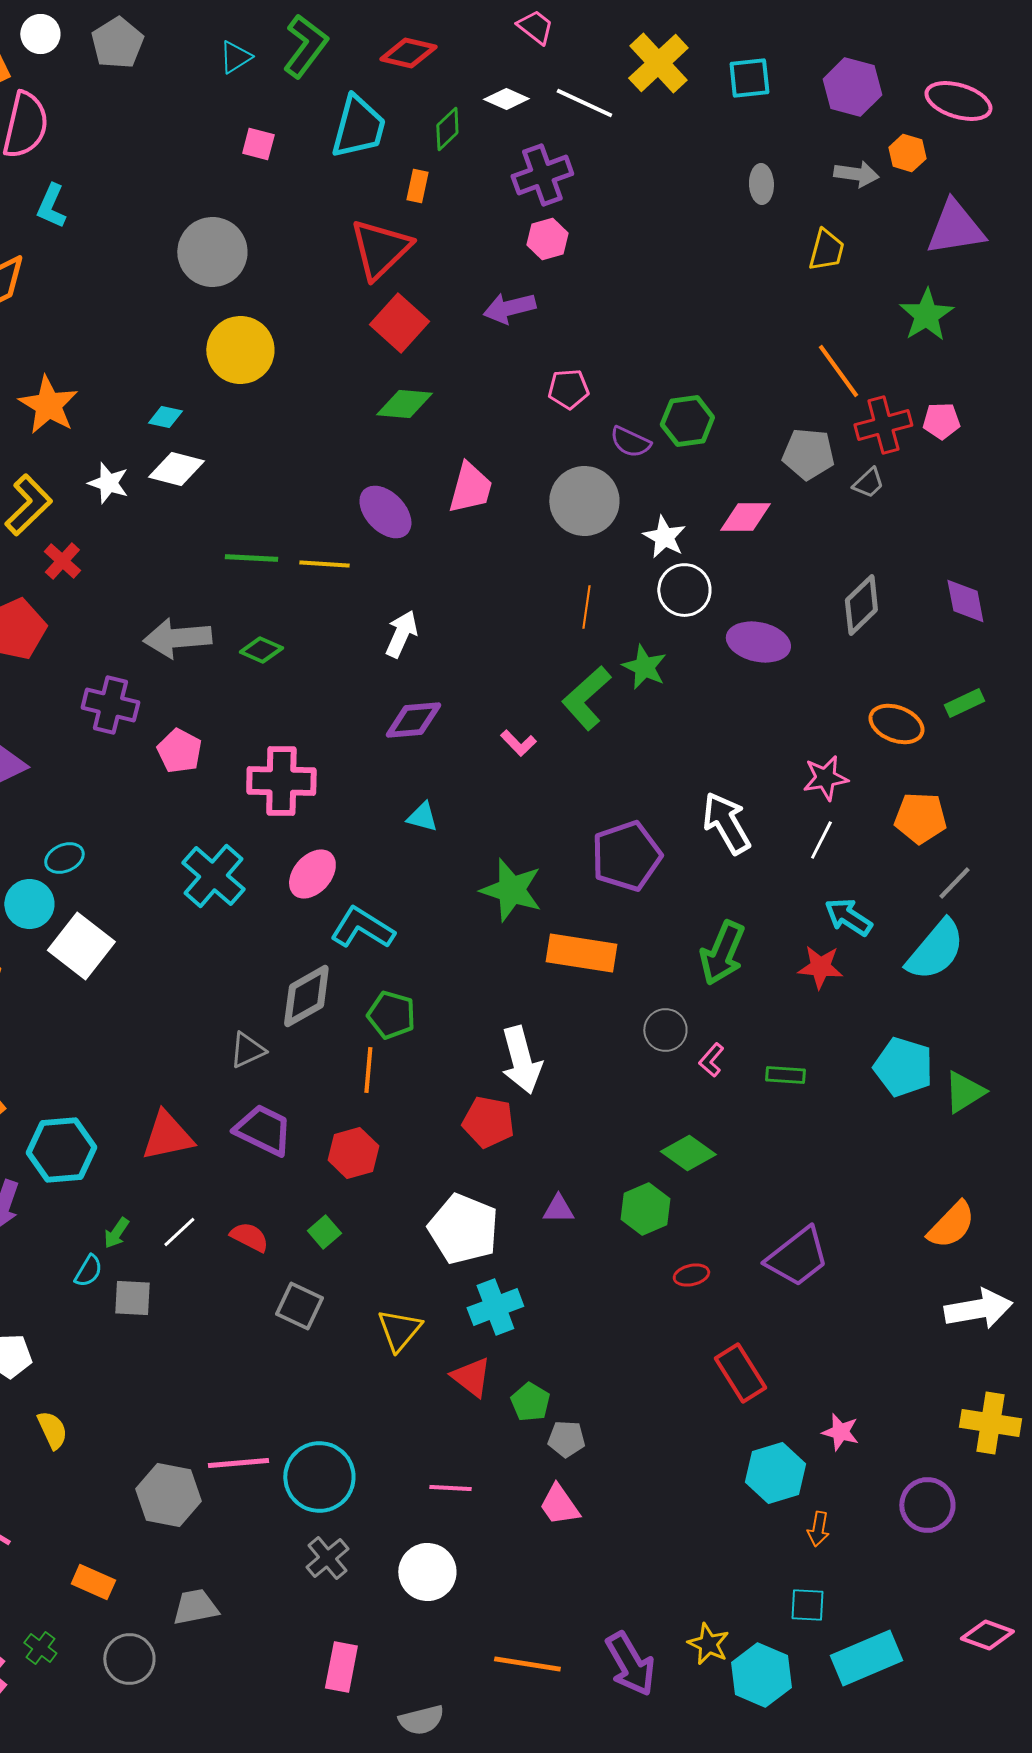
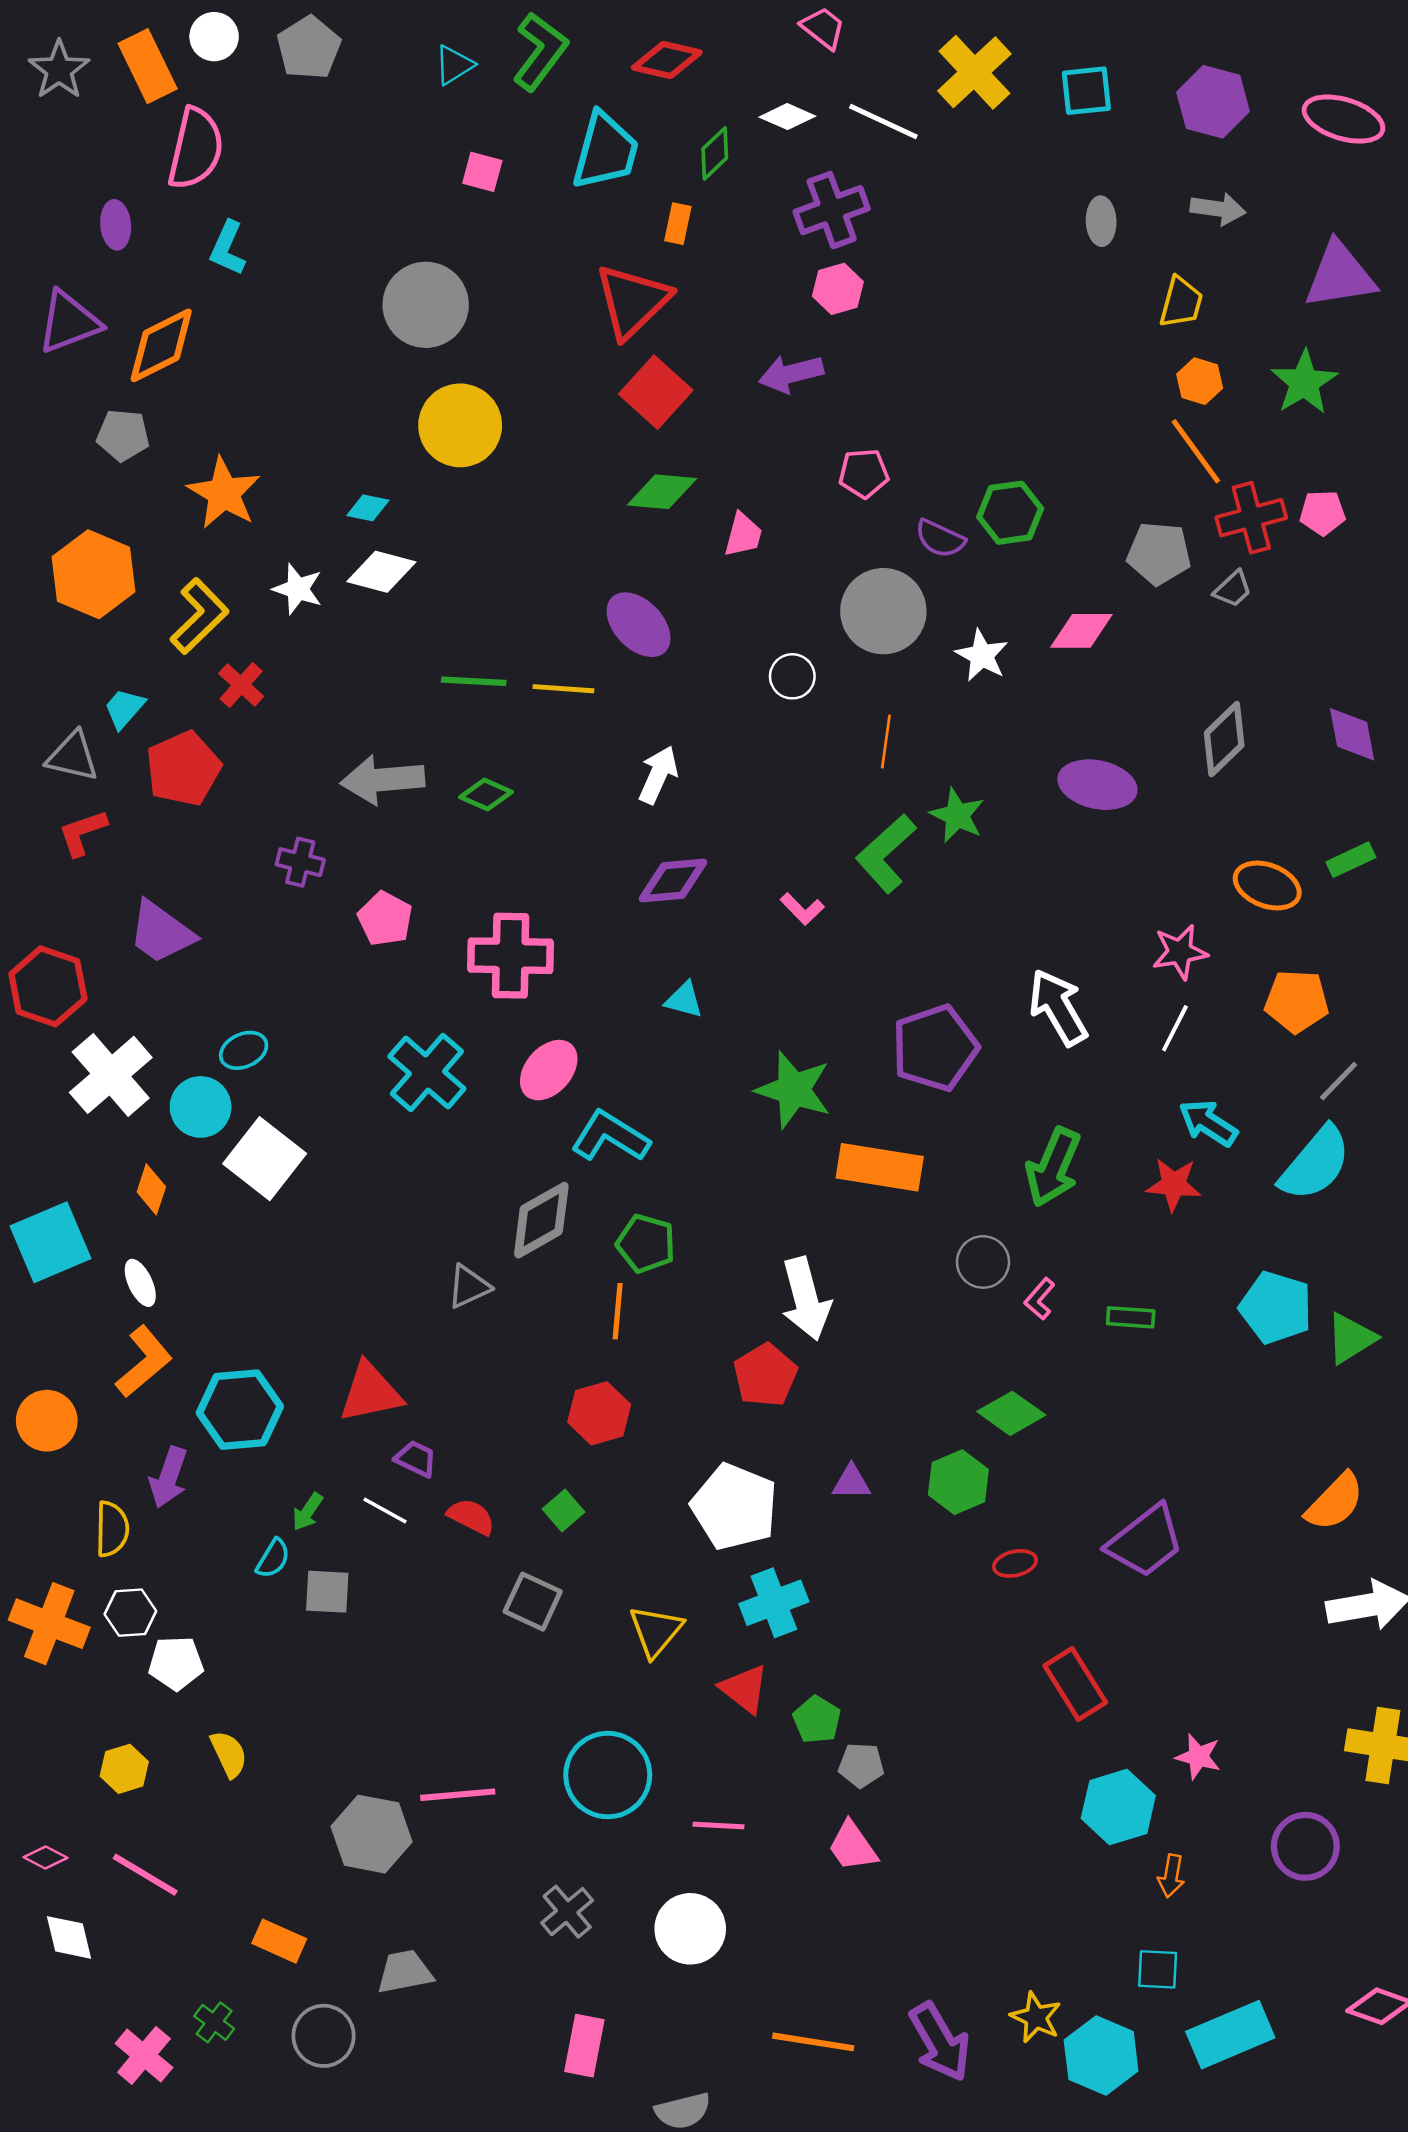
orange hexagon: (907, 153) -> (1200, 381), moved
pink trapezoid: (470, 488) -> (743, 535), moved, size x0.7
white circle: (684, 590) -> (792, 676), moved, size x0.7
purple cross: (110, 705) -> (300, 862), size x0.7
red pentagon: (488, 1122) -> (765, 1375), turned 30
purple trapezoid: (263, 1130) -> (416, 1459), moved, size x0.6
white line: (179, 1232) -> (385, 1510), turned 72
cyan circle: (319, 1477) -> (608, 1775), moved

